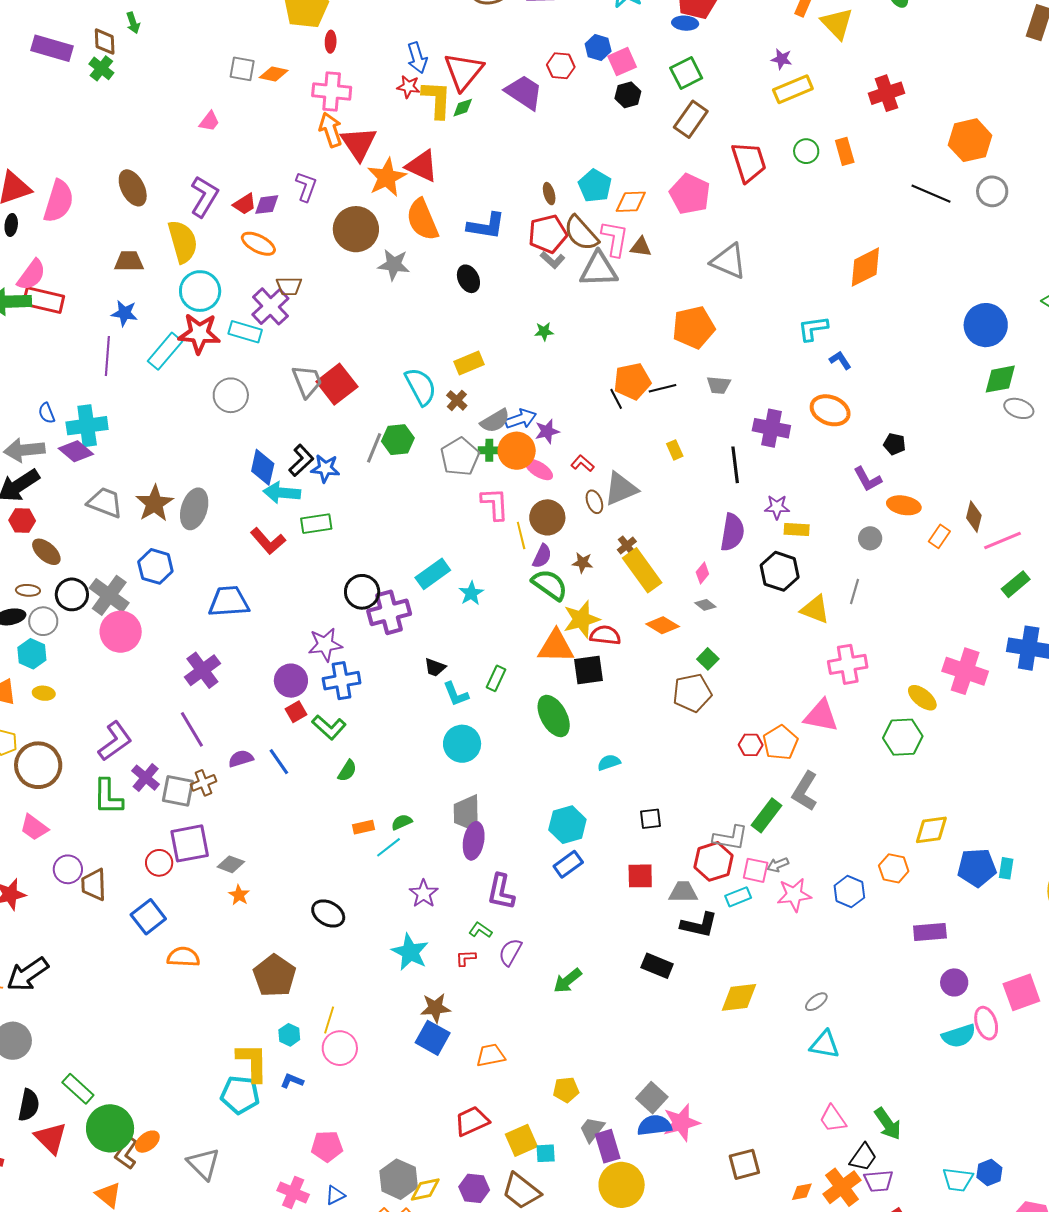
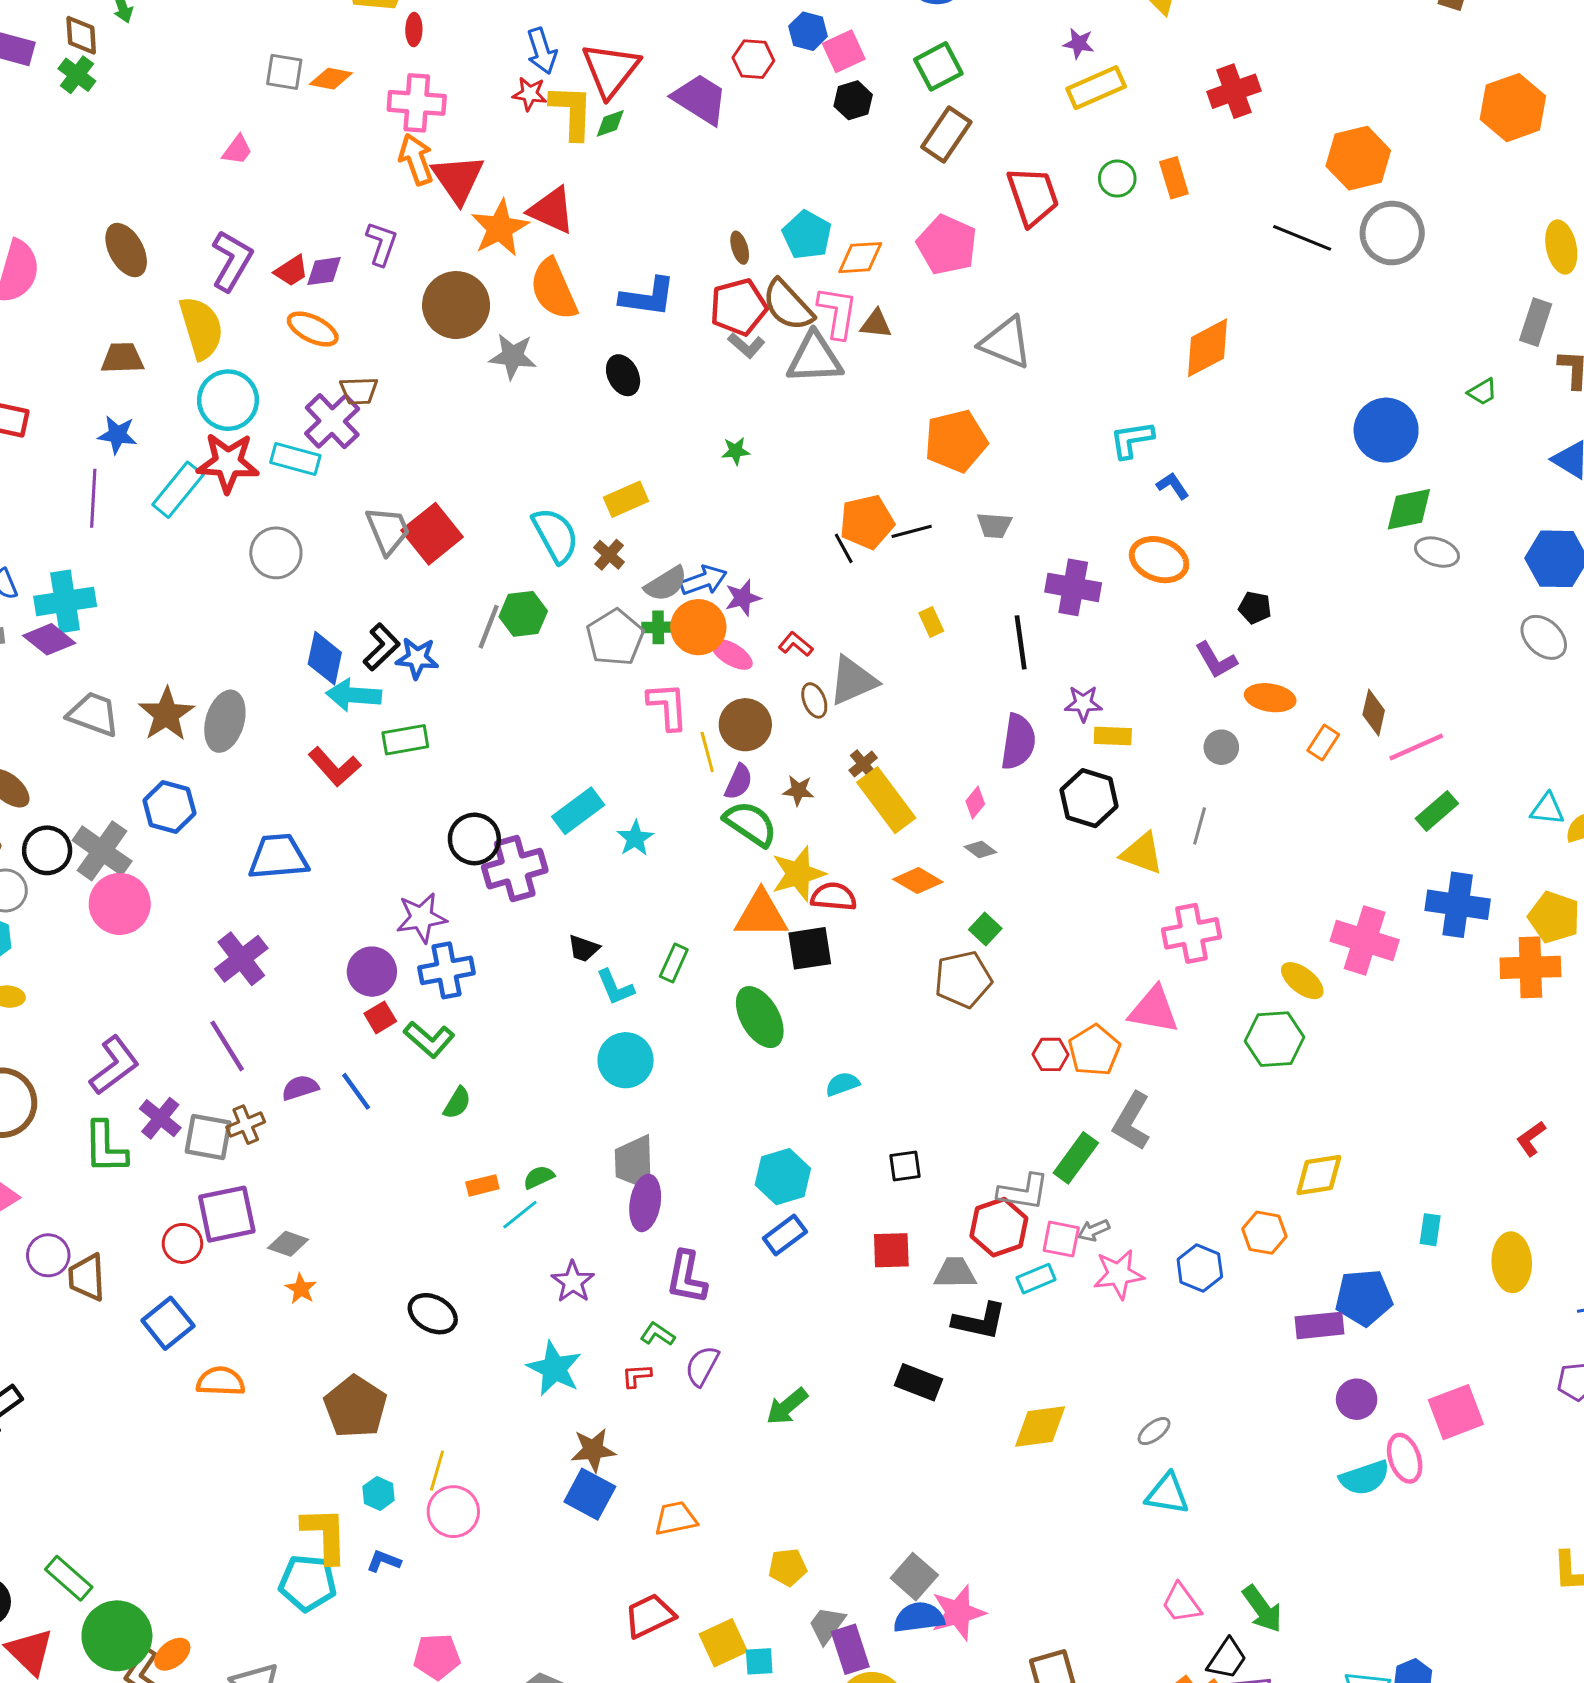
gray circle: (992, 191) -> (1392, 233), size x1.4
blue pentagon: (977, 868) -> (1364, 1298), moved

